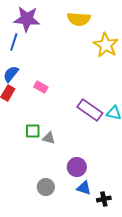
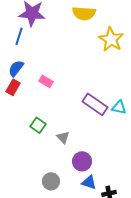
green square: (33, 131) -> (38, 125), turned 35
gray triangle: (49, 138) -> (63, 137), moved, turned 32

